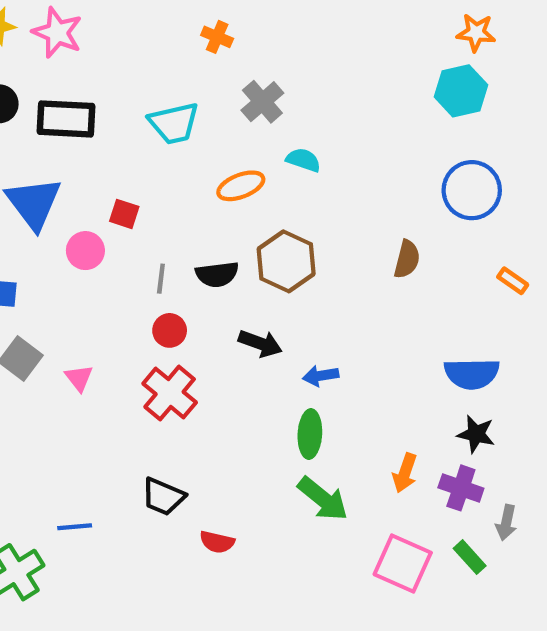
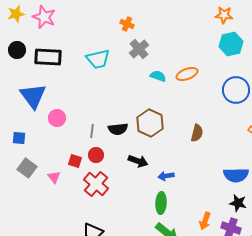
orange star: (476, 33) -> (224, 15), moved
orange cross: (217, 37) -> (127, 24), moved
orange ellipse: (241, 186) -> (187, 74), moved
red square: (124, 214) -> (75, 161), moved
brown semicircle: (407, 259) -> (197, 133), moved

